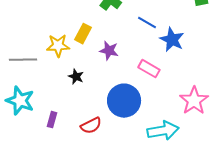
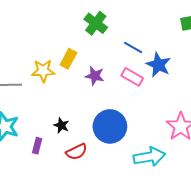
pink rectangle: (149, 69) -> (132, 77), moved
black star: (76, 77) -> (61, 125), moved

